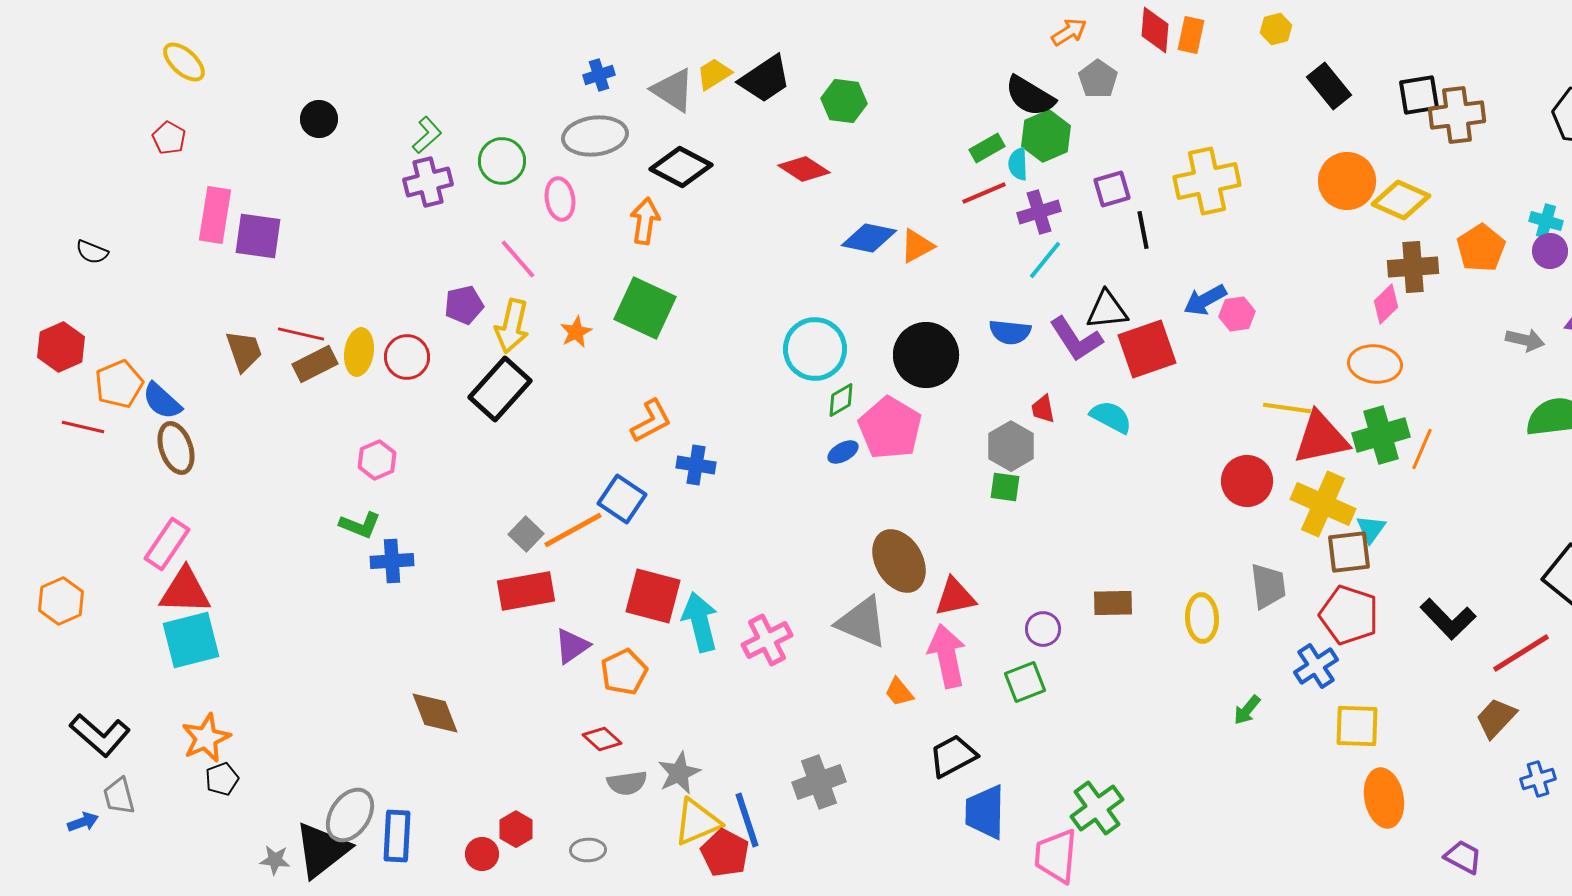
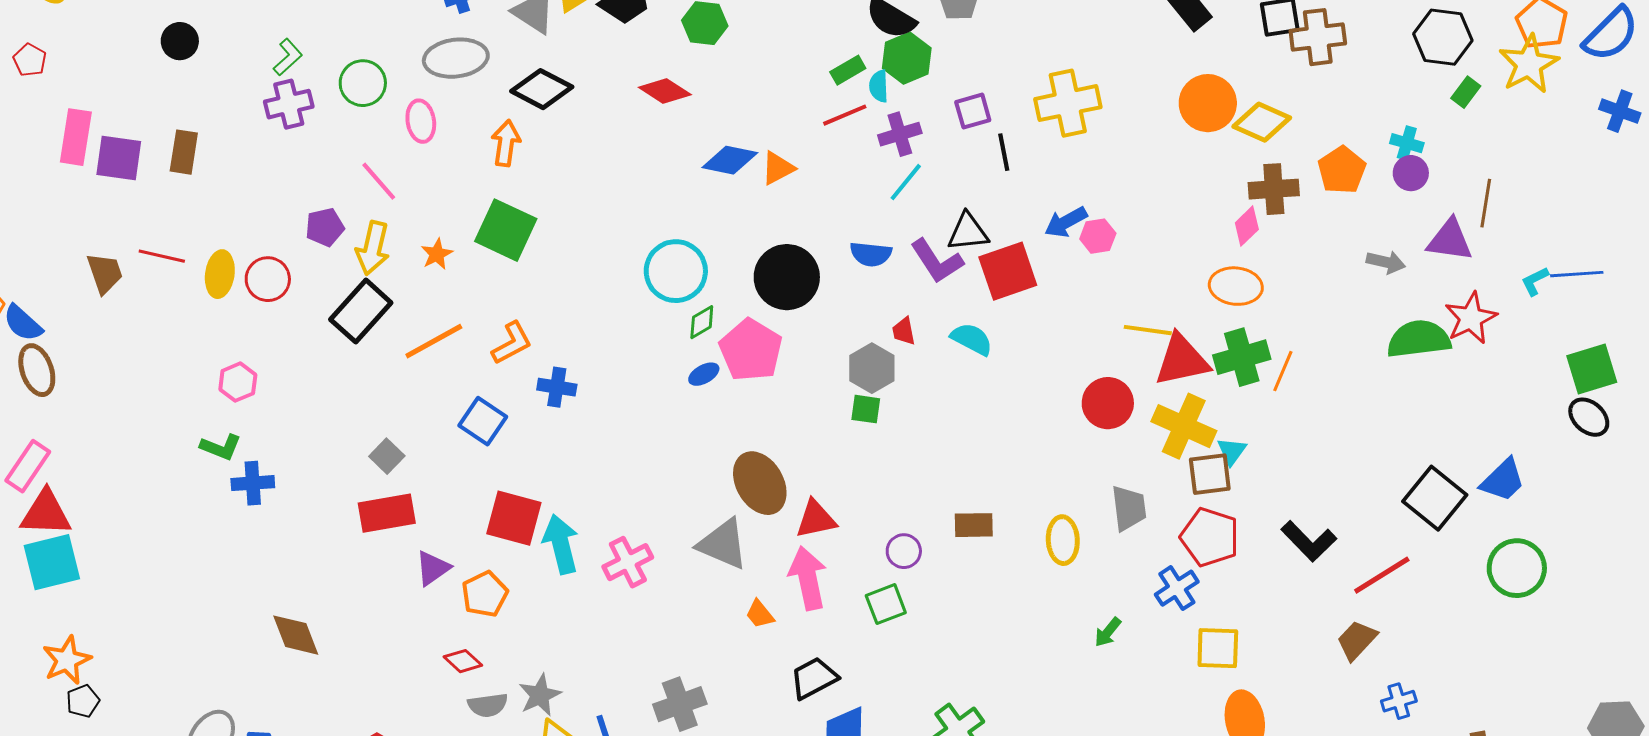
brown rectangle: (315, 364) -> (184, 152), moved, turned -54
orange line: (573, 530) -> (434, 341), moved

